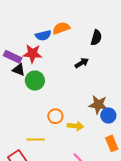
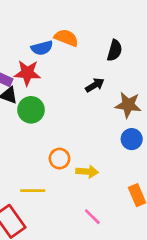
orange semicircle: (61, 28) -> (66, 38), turned 42
brown star: (98, 105) -> (128, 105), moved
blue circle: (108, 115) -> (132, 139), moved

